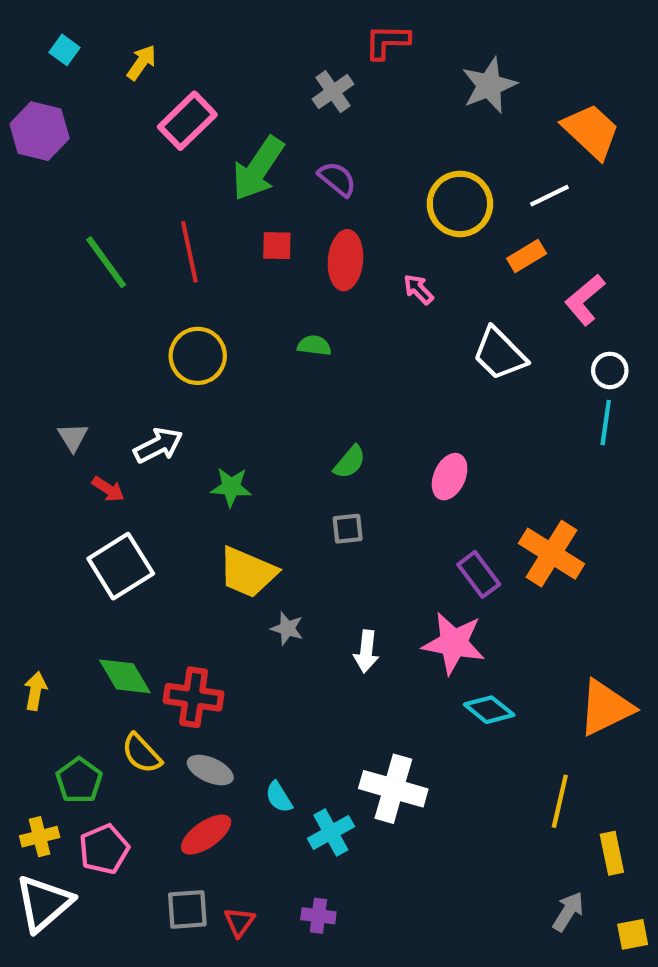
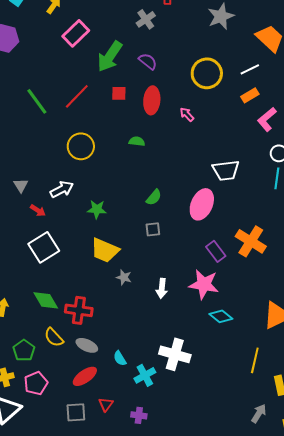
red line: (189, 252) -> (77, 96), turned 56
orange rectangle: (527, 256) -> (250, 95), moved
white trapezoid: (499, 354) -> (226, 170), moved, turned -52
pink ellipse: (450, 477) -> (202, 204), size x1.4
red triangle: (239, 922) -> (106, 404), moved

